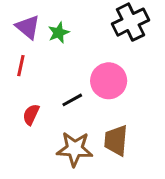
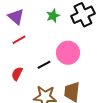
green star: (59, 33) -> (53, 16), moved
red line: (21, 66) -> (19, 40), moved, turned 48

